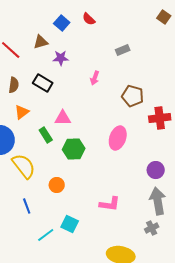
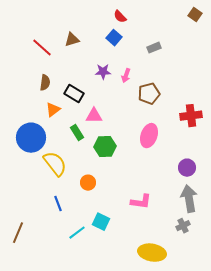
blue square: (62, 23) -> (114, 38), moved
purple star: (61, 58) -> (103, 72), moved
black rectangle: (43, 83) -> (74, 94), moved
brown pentagon: (133, 96) -> (149, 94), moved, turned -30

